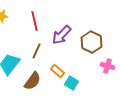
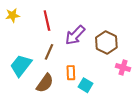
orange rectangle: (57, 71) -> (71, 73), turned 48

